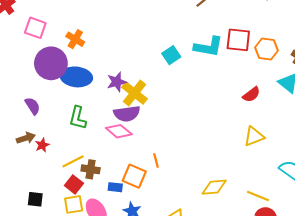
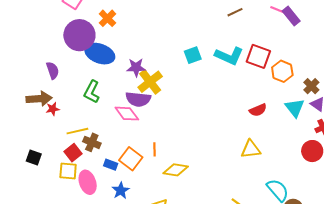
brown arrow: (26, 138) -> (39, 99), size x1.4
yellow diamond: (214, 187) -> (176, 170), moved

